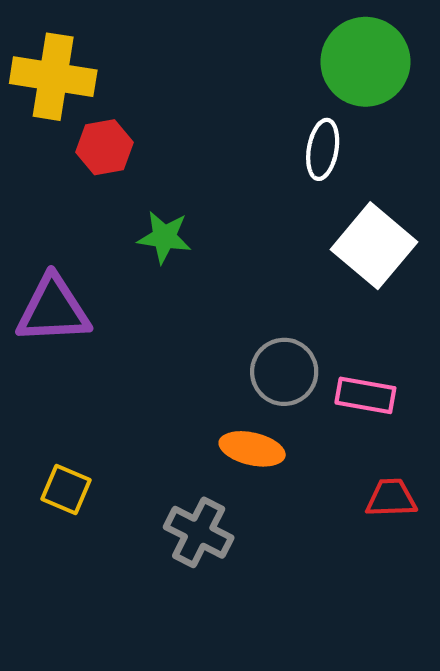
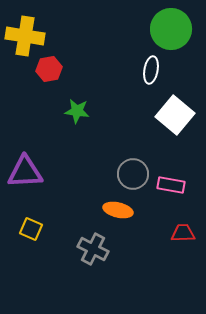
purple triangle: (53, 310) -> (25, 172), moved

